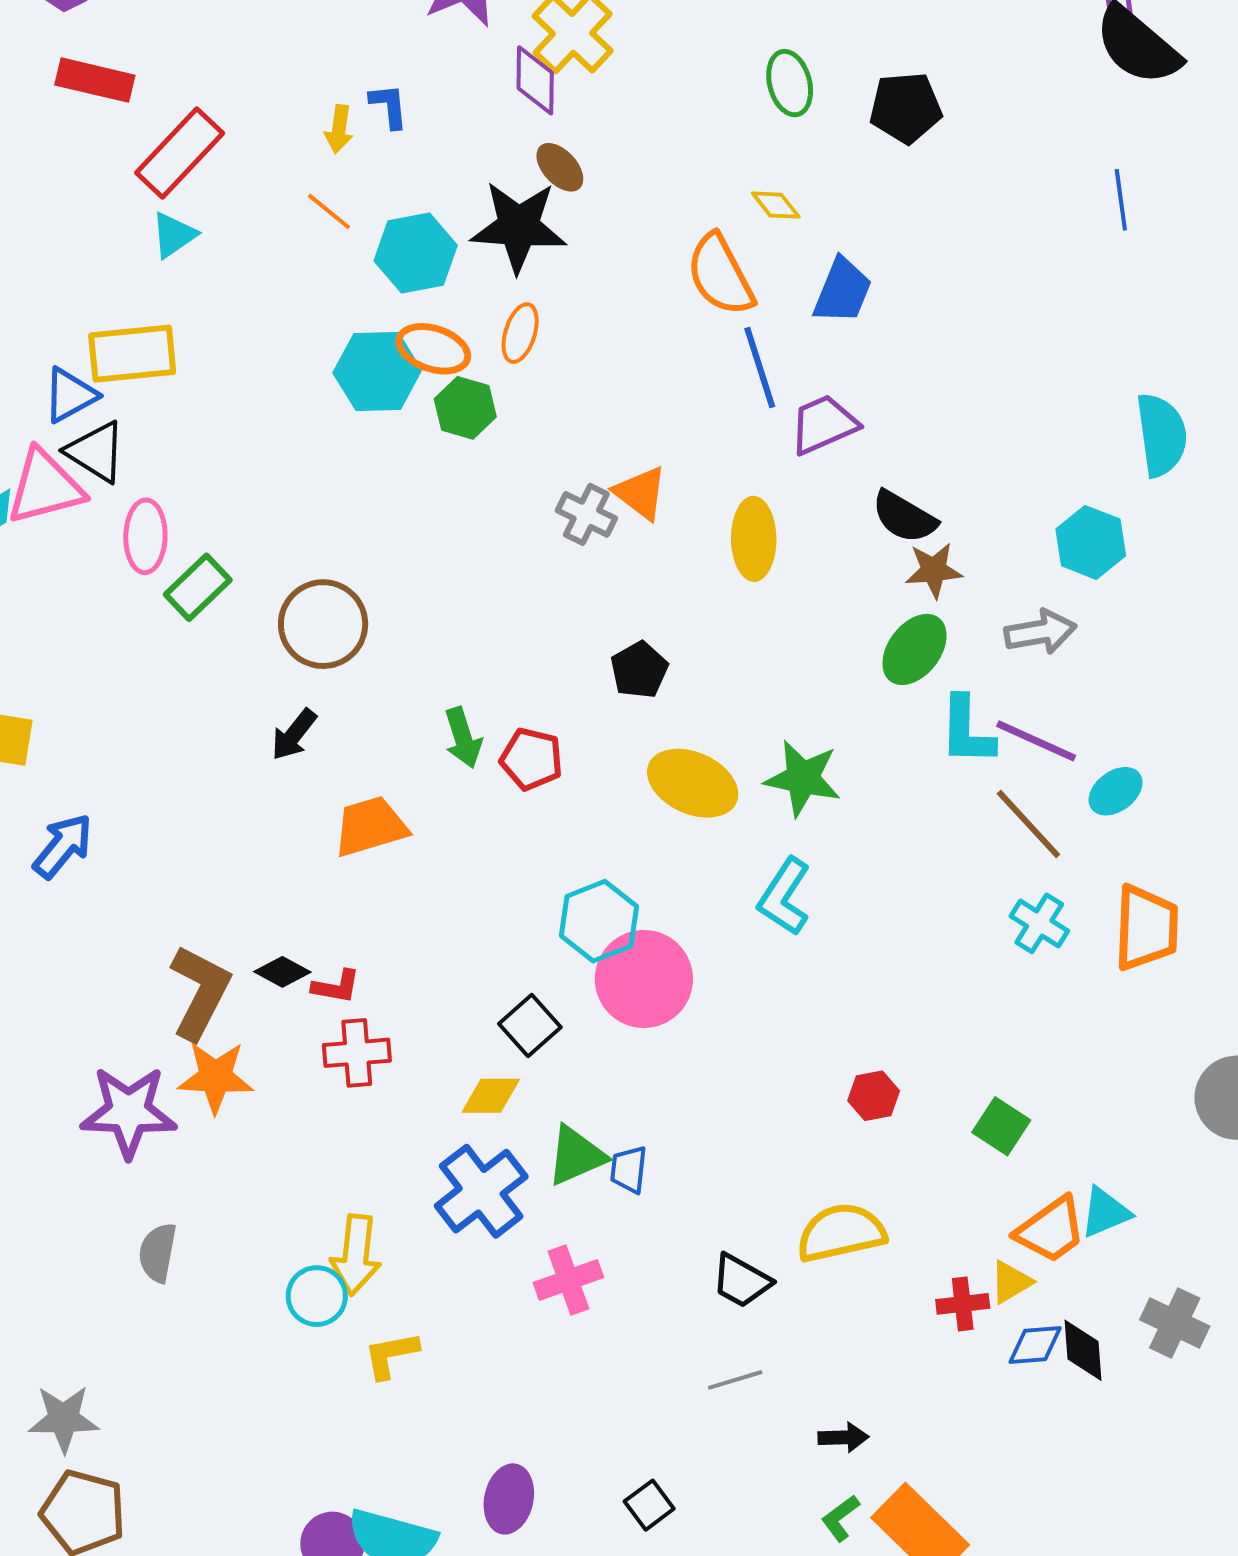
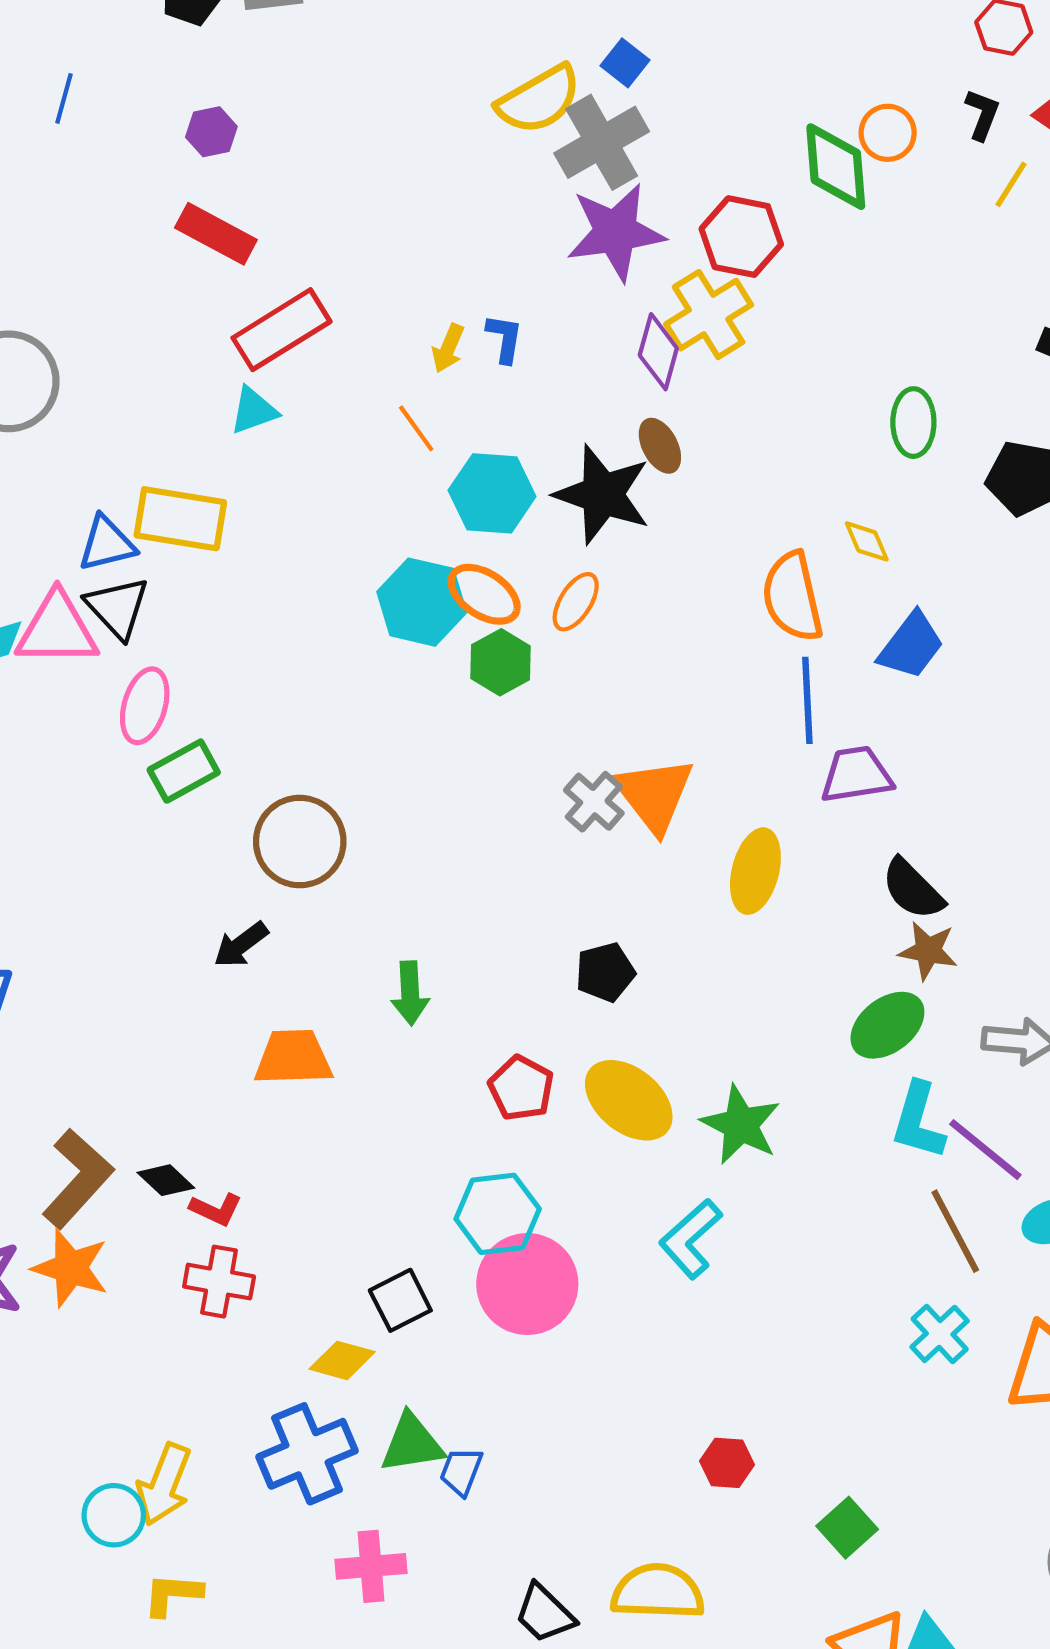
orange triangle: (641, 493) -> (654, 795), size x1.4
red pentagon: (531, 759) -> (521, 1088), moved

